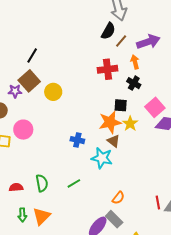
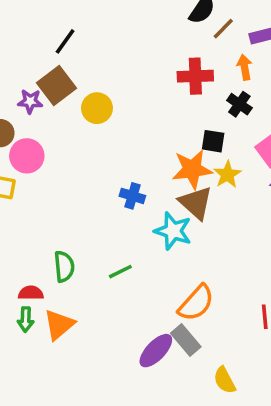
pink circle: (23, 130) -> (27, 156), moved
brown triangle: (114, 141) -> (196, 203), size x1.5
red semicircle: (16, 187) -> (31, 293), moved
orange semicircle: (118, 198) -> (196, 303), size x1.6

